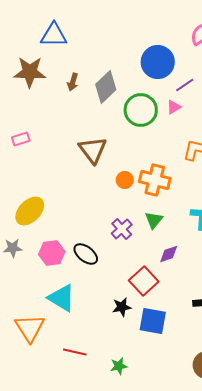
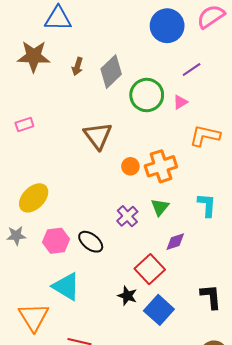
blue circle: (158, 62) -> (167, 26), moved
pink triangle: (174, 107) -> (180, 102), moved
orange cross: (155, 180) -> (161, 166), turned -32
black star: (122, 307) -> (127, 296), turned 30
blue square: (153, 321) -> (159, 310), turned 32

